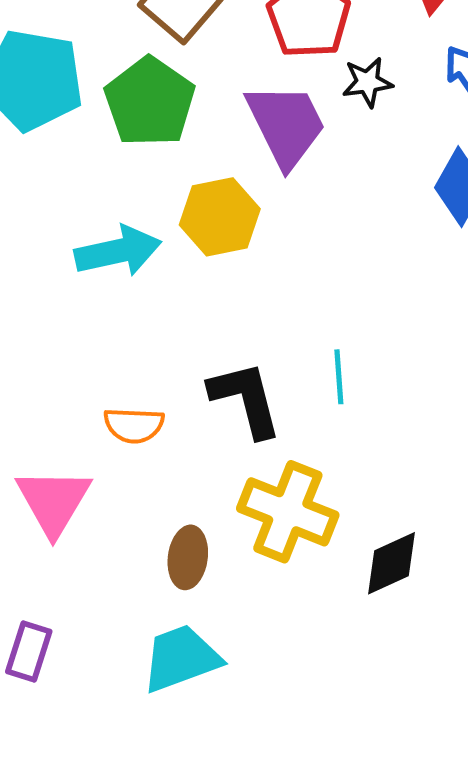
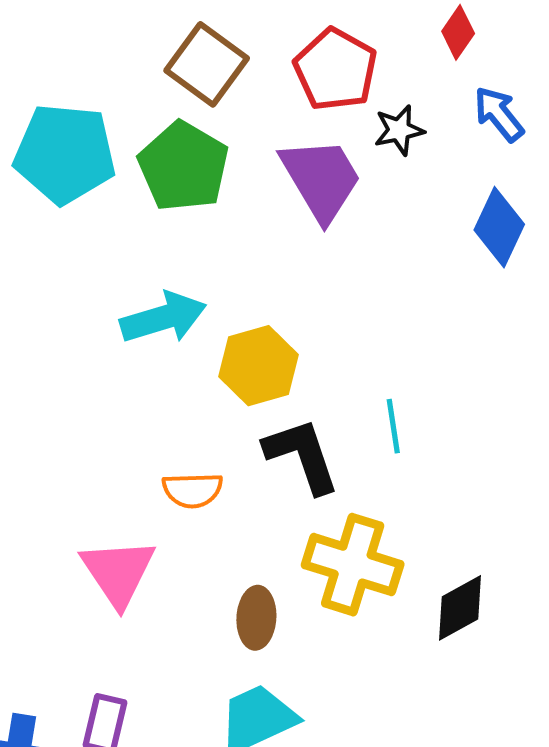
yellow hexagon: (220, 217) -> (259, 366), moved

